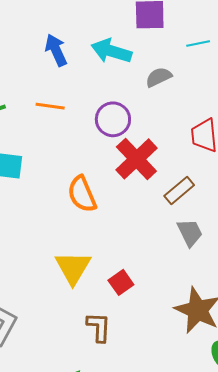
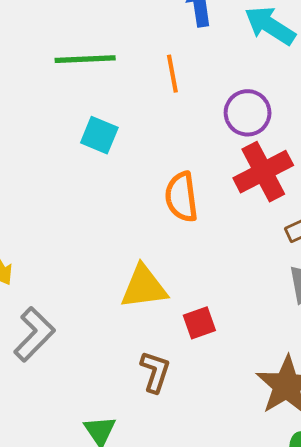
orange line: (50, 106) -> (172, 74), turned 56
yellow triangle: (73, 268) -> (144, 287), turned 36

